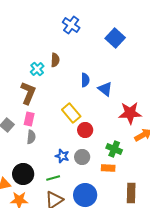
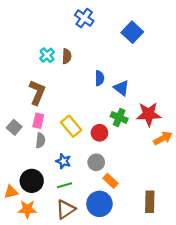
cyan cross: (37, 69) -> (47, 55), moved
yellow rectangle: (71, 113) -> (71, 126), moved
green cross: (114, 149) -> (119, 117), moved
blue star: (62, 156) -> (63, 161), moved
orange rectangle: (108, 168) -> (110, 181), moved, turned 40

